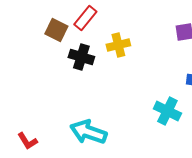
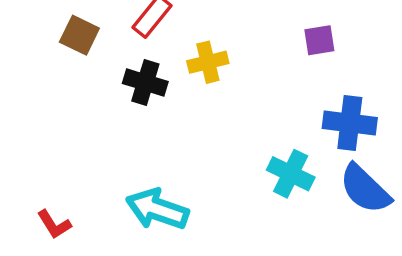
brown square: (56, 30) -> (79, 35), moved

